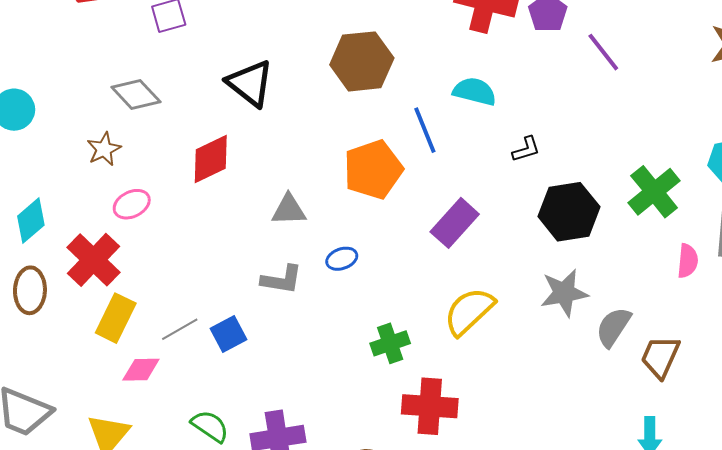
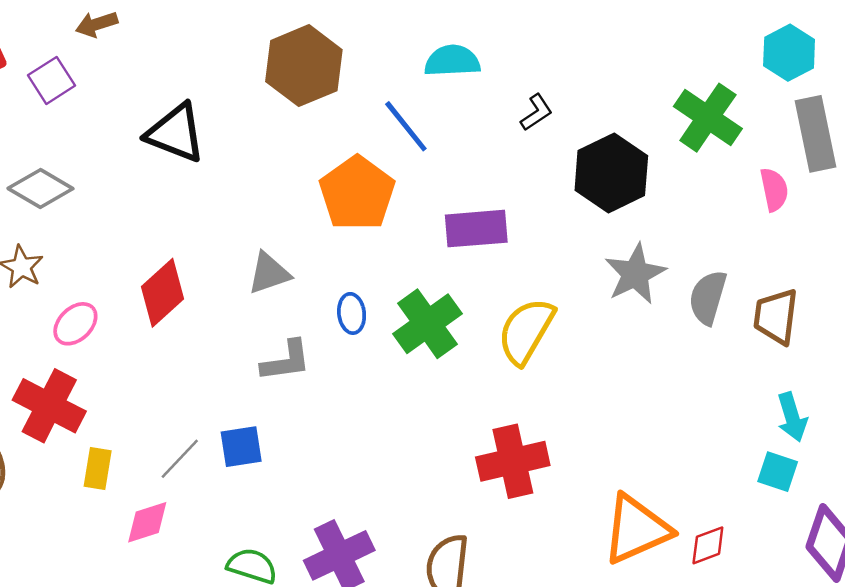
red diamond: (211, 159) -> (162, 293), moved
purple rectangle: (455, 223) -> (476, 229), turned 60
blue ellipse: (342, 259) -> (352, 313), turned -60
yellow rectangle: (116, 318) -> (98, 469), size x0.7
blue square: (229, 334) -> (241, 447), turned 36
green cross: (390, 343) -> (427, 324), moved, size x1.4

